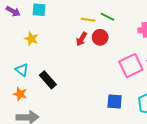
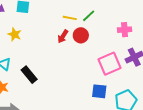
green line: (107, 17) -> (89, 16), turned -72
blue square: (115, 102) -> (99, 91), moved

